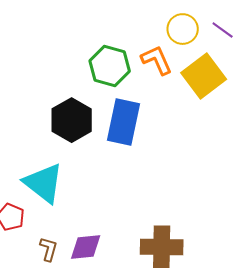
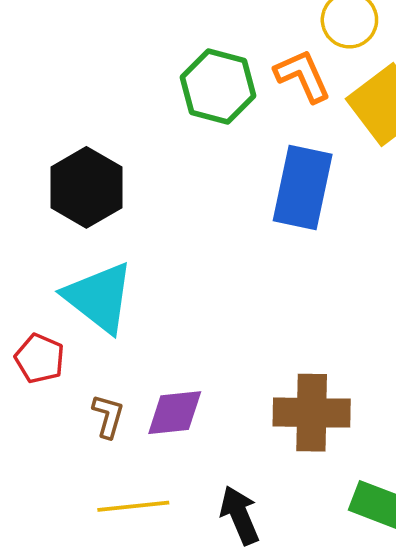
black hexagon: (72, 120) -> (86, 187), moved
blue rectangle: (124, 122) -> (303, 187), moved

